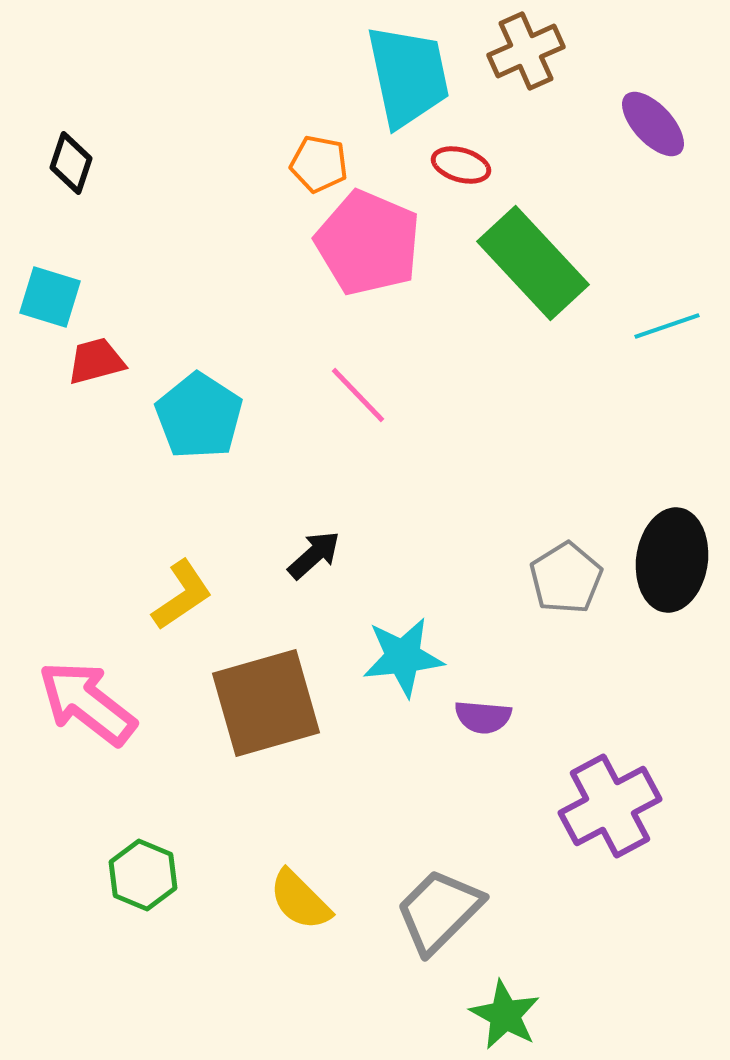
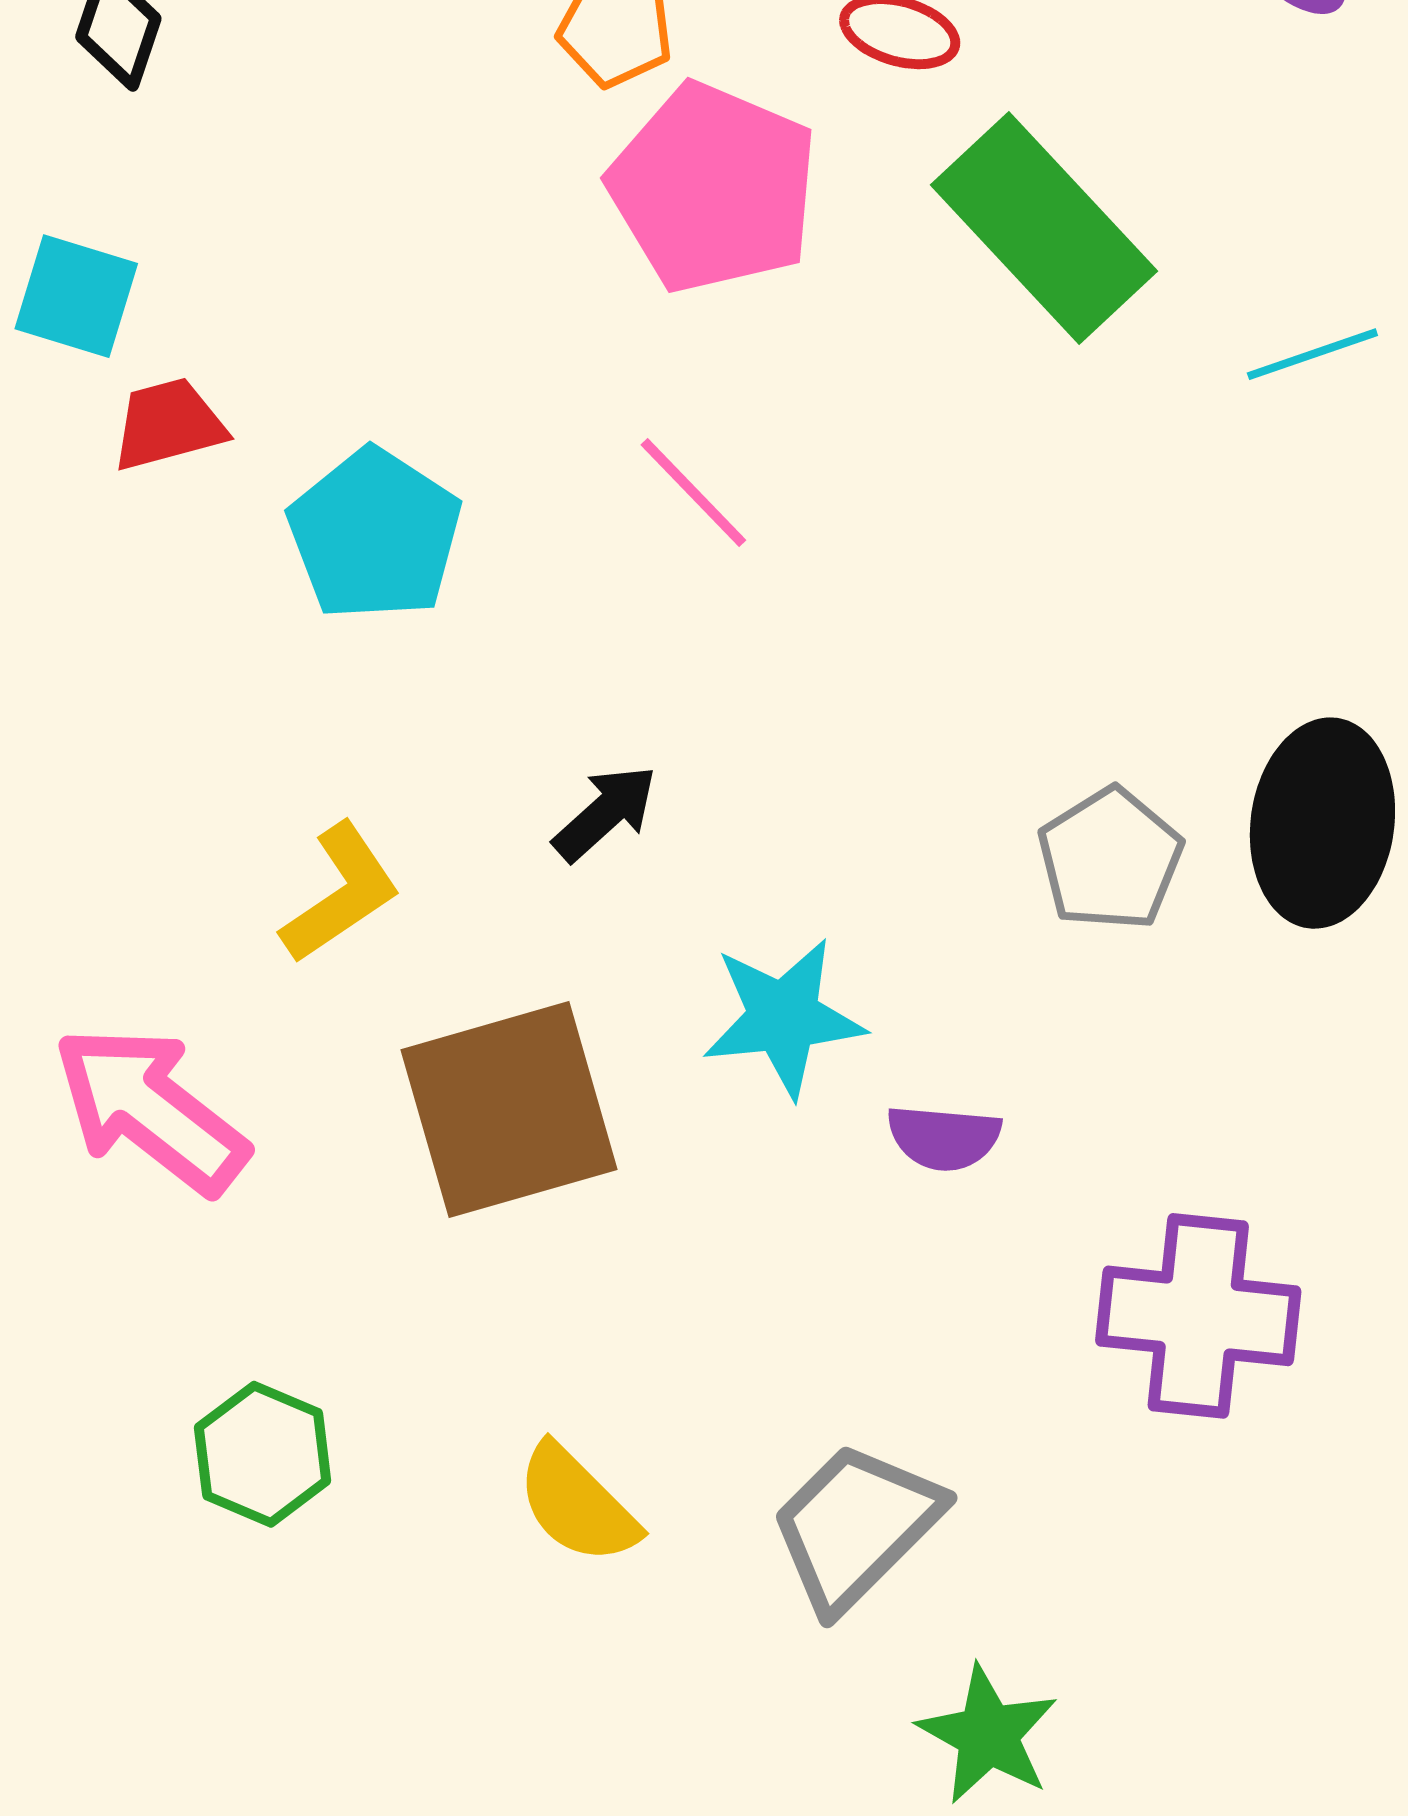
purple cross: (610, 806) -> (1198, 1316), turned 34

